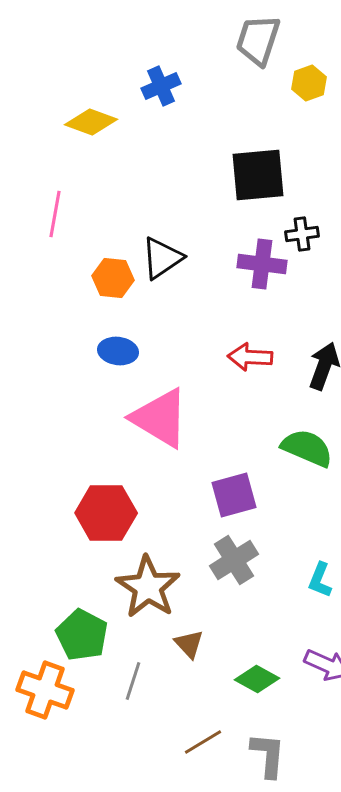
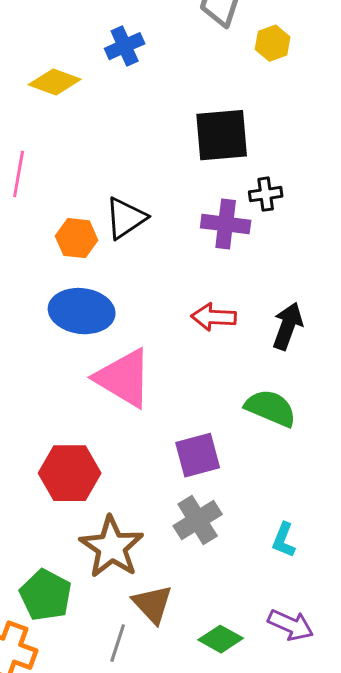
blue ellipse: (118, 351) -> (82, 311), size x1.6
brown triangle: (189, 644) -> (153, 604), size x1.4
gray line: (133, 681) -> (118, 643), moved

